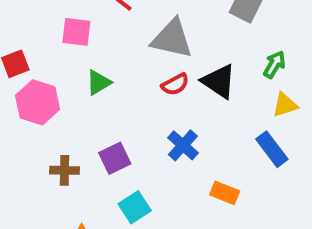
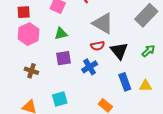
yellow triangle: (285, 105) -> (145, 86), moved
blue cross: (183, 145) -> (90, 67), moved
blue rectangle: (272, 149) -> (125, 82), moved
purple square: (115, 158) -> (64, 58), moved

